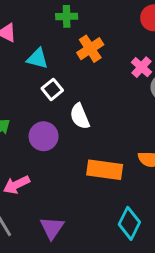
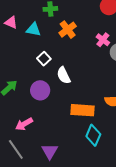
cyan triangle: (37, 59) -> (34, 30), moved
cyan diamond: (129, 223) -> (93, 135), moved

